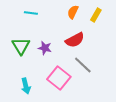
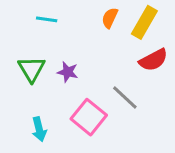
yellow rectangle: (96, 15) -> (144, 22), size x1.5
red semicircle: (75, 40) -> (153, 60), moved

